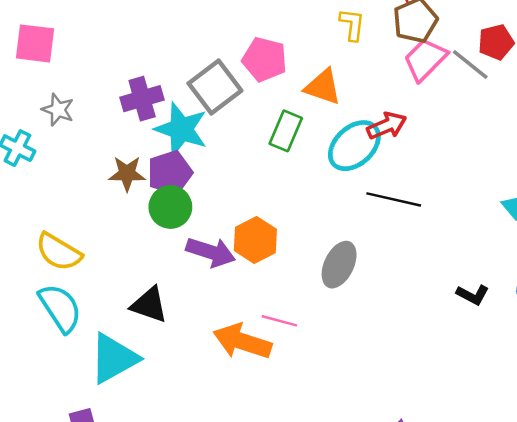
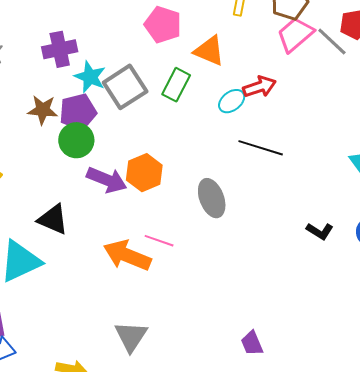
gray square: (215, 87) -> (125, 87), moved
cyan star: (181, 129) -> (90, 77), size x0.7
cyan ellipse: (354, 146) -> (232, 101), size x0.6
gray ellipse: (339, 265) -> (212, 198), turned -51

